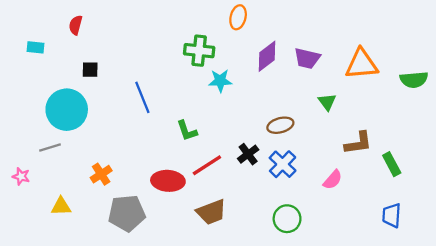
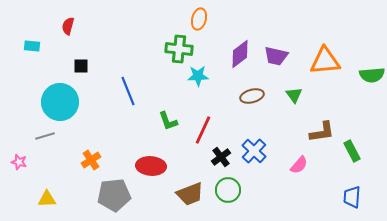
orange ellipse: (238, 17) -> (199, 19), moved
brown ellipse: (280, 125) -> (252, 96), moved
black cross: (248, 154) -> (221, 157), moved
red line: (207, 165) -> (203, 130), moved, turned -32
yellow triangle: (61, 206) -> (47, 199), moved
green circle: (287, 219) -> (228, 190), moved

